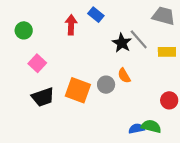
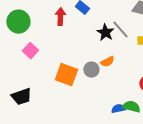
green circle: (24, 30) -> (18, 22), size x1.5
orange semicircle: (124, 76) -> (107, 62), turned -88
black trapezoid: (43, 97) -> (21, 97), moved

